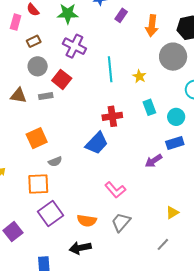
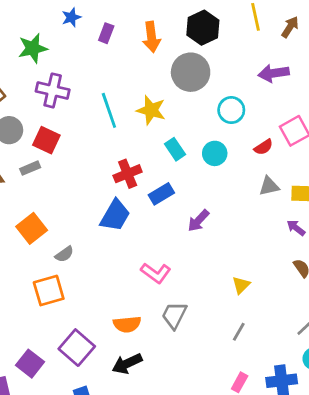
yellow star: (139, 76) -> (151, 110), size x1.5
blue rectangle: (175, 143) -> (161, 194), moved
purple square: (50, 213) -> (77, 348), moved

